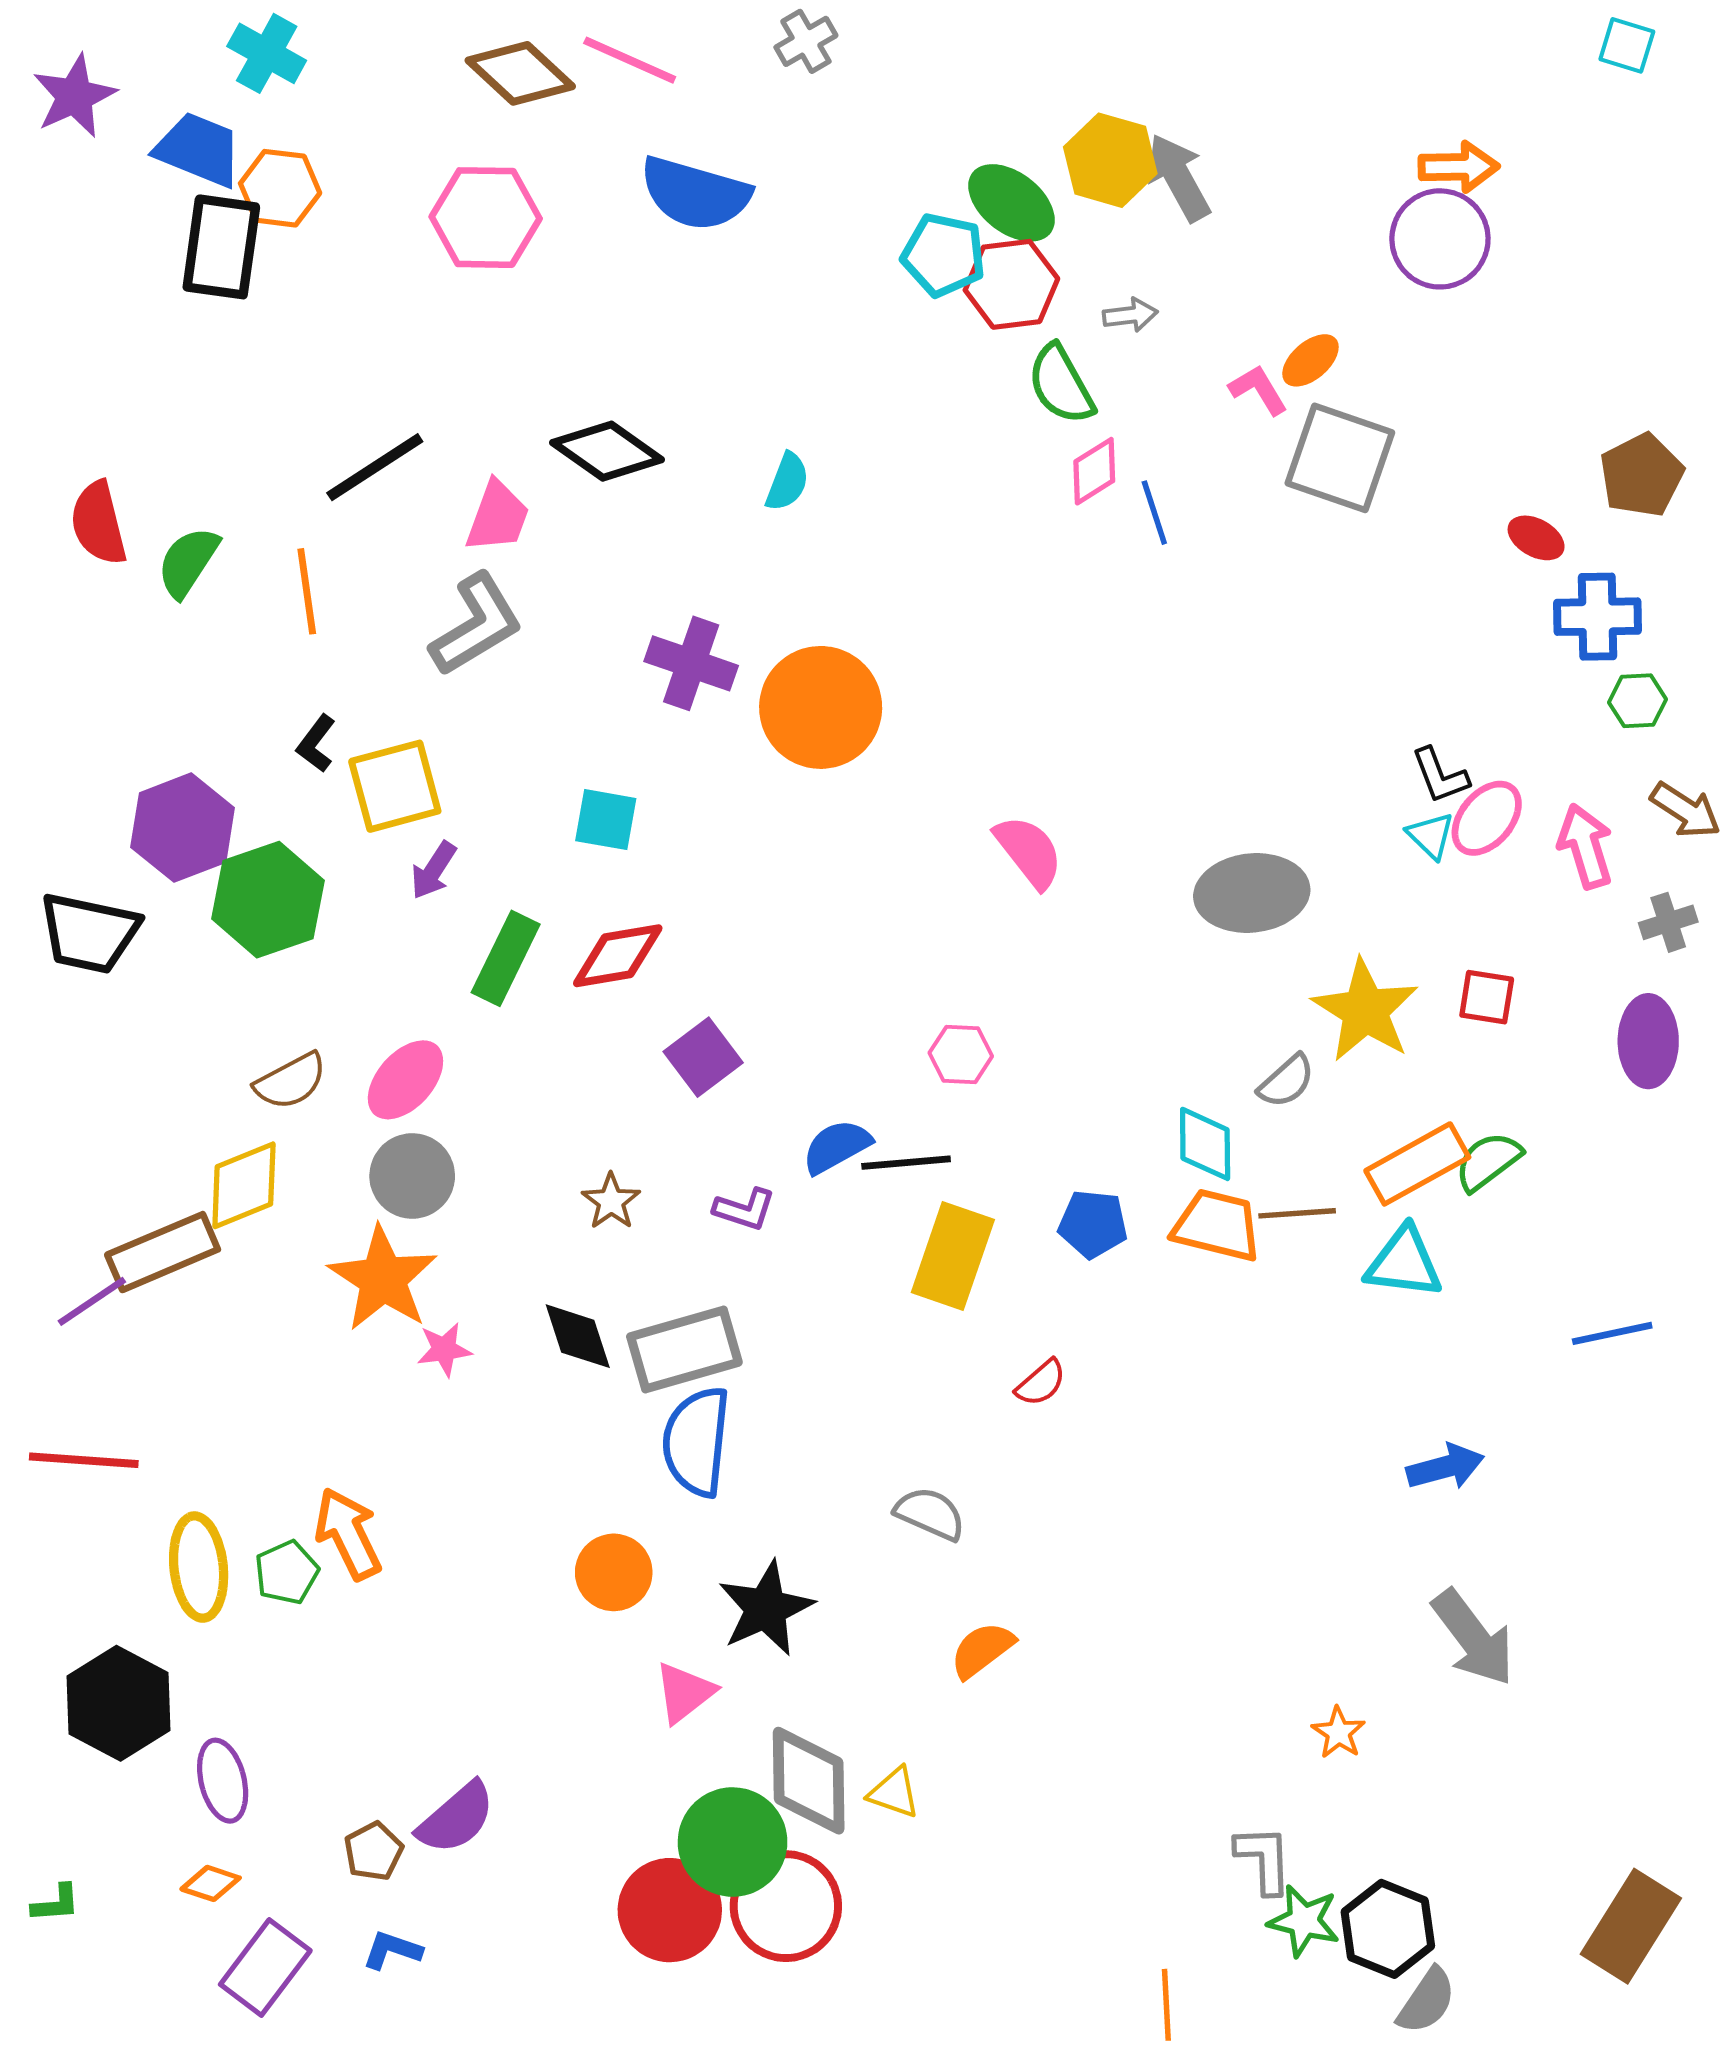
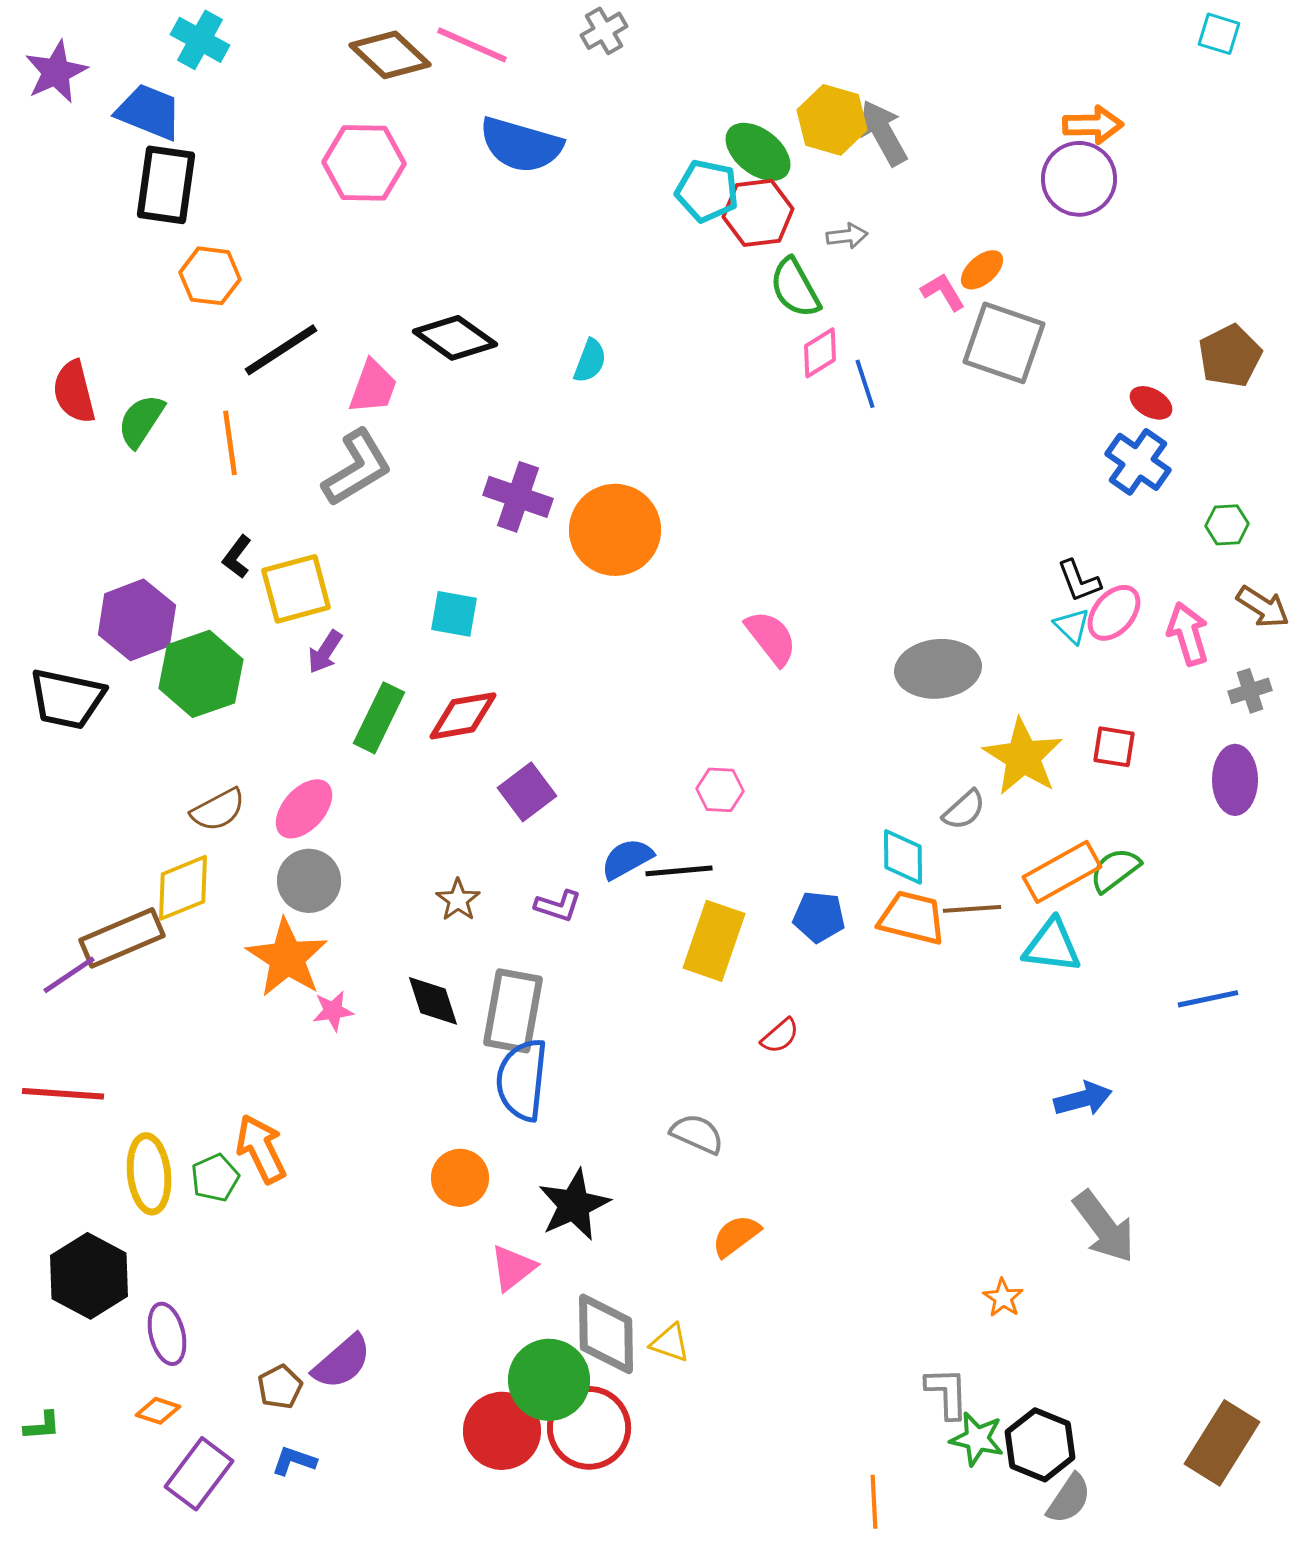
orange hexagon: (280, 188) -> (210, 276), moved
blue cross: (1597, 617) -> (1138, 462), moved, turned 36
gray rectangle: (684, 1349) -> (513, 1011), turned -64

